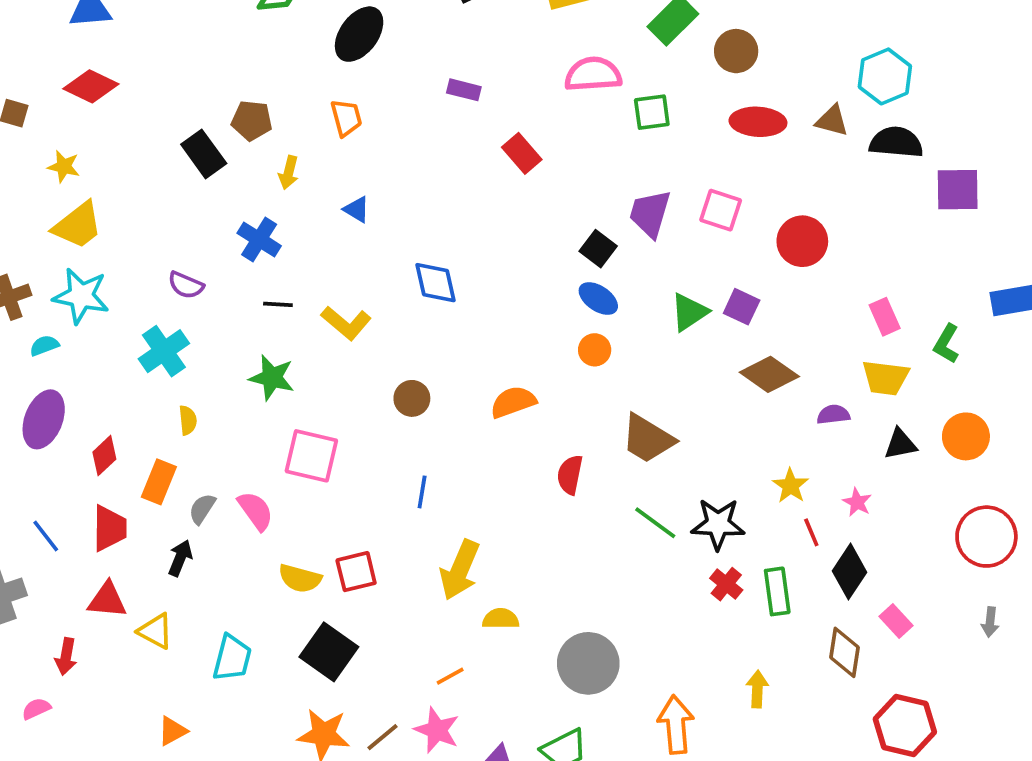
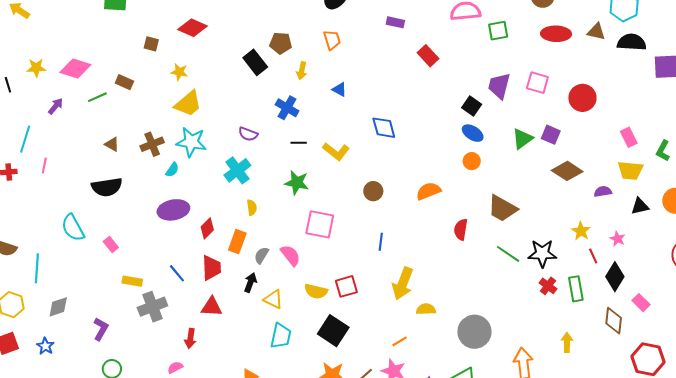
cyan semicircle: (44, 346) -> (172, 170), turned 147
purple ellipse: (44, 419) -> (173, 210), turned 60
yellow triangle: (156, 631) -> (273, 299), moved

